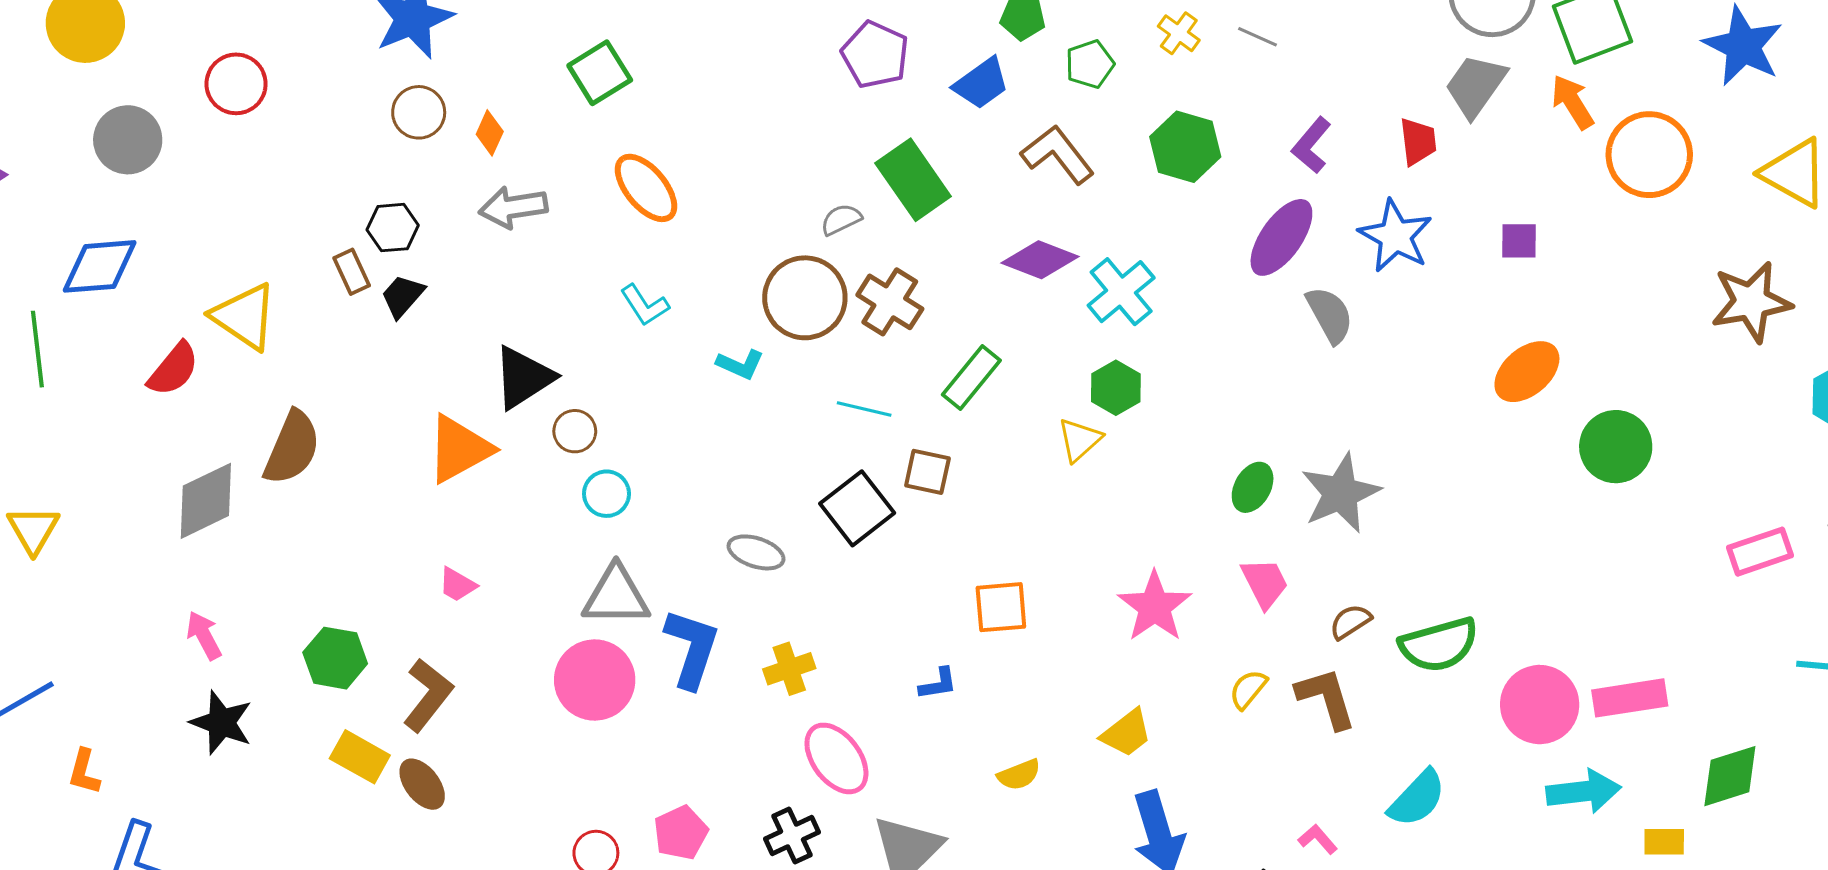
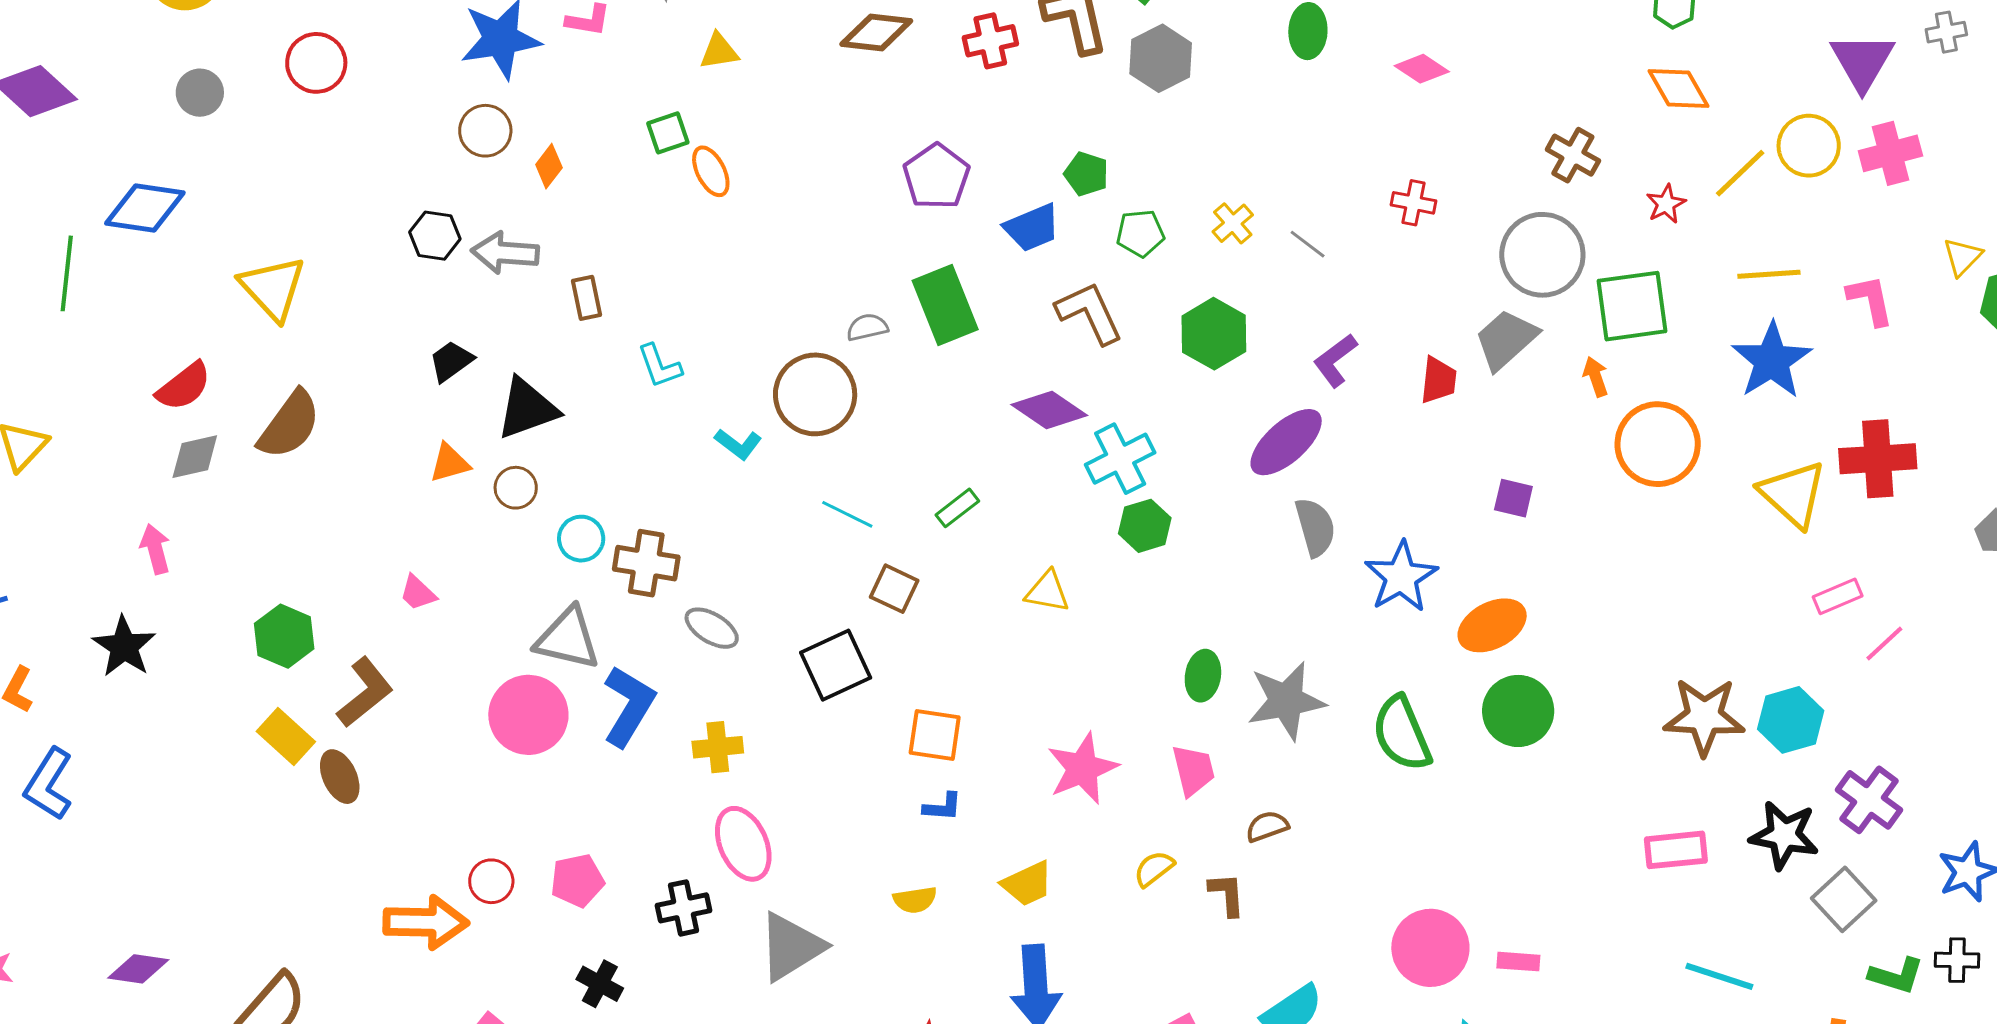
green square: (600, 73) -> (668, 133), size x0.7
orange arrow: (1573, 102) -> (1596, 377), size x0.7
gray circle: (128, 140) -> (200, 93), size x0.7
orange ellipse: (646, 188) -> (711, 171), moved, size x0.7
gray arrow: (513, 207) -> (505, 253), moved
blue star: (1395, 236) -> (1401, 577), moved
brown rectangle: (352, 272) -> (587, 298), moved
black trapezoid: (403, 296) -> (451, 361), moved
brown cross: (890, 302) -> (646, 563), moved, turned -36
brown star: (1751, 302) -> (1704, 717), moved
red semicircle: (173, 369) -> (184, 386), moved
green rectangle: (971, 378) -> (957, 508), size x0.7
green hexagon: (1116, 388) -> (1145, 526), moved
brown circle: (575, 431) -> (516, 488), moved
yellow triangle: (1080, 440) -> (1047, 592), turned 39
green circle: (1616, 447) -> (1518, 711), moved
orange triangle: (459, 449) -> (450, 463), size x0.6
green ellipse: (1253, 487) -> (1203, 676), turned -33
gray diamond: (206, 501) -> (195, 457), size x0.7
black square: (857, 508) -> (836, 665), moved
pink arrow: (204, 635) -> (155, 549), moved
green semicircle: (1439, 645) -> (1402, 734), moved, turned 70
blue L-shape: (938, 684) -> (943, 807), moved
brown L-shape: (1326, 698) -> (1227, 894), size x0.7
pink rectangle: (1630, 698) -> (1518, 962), size x0.6
black star: (221, 723) -> (124, 646), moved

